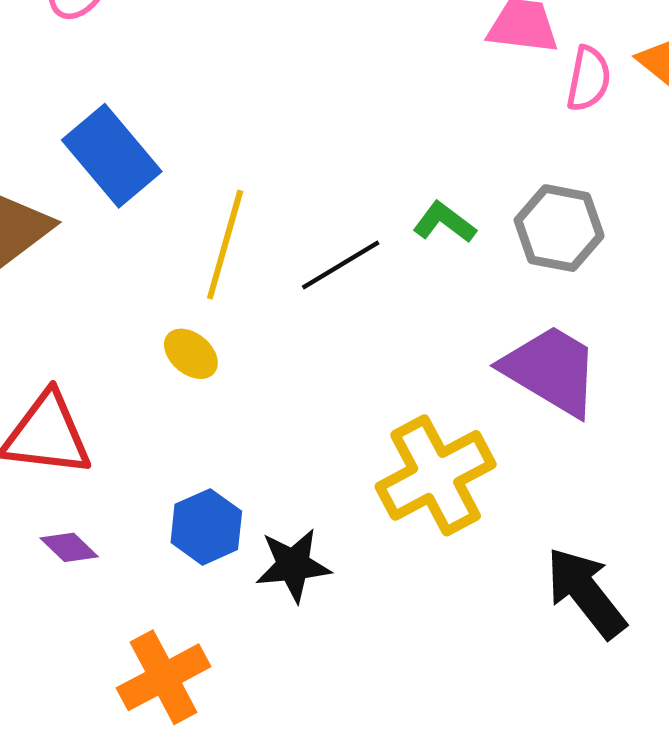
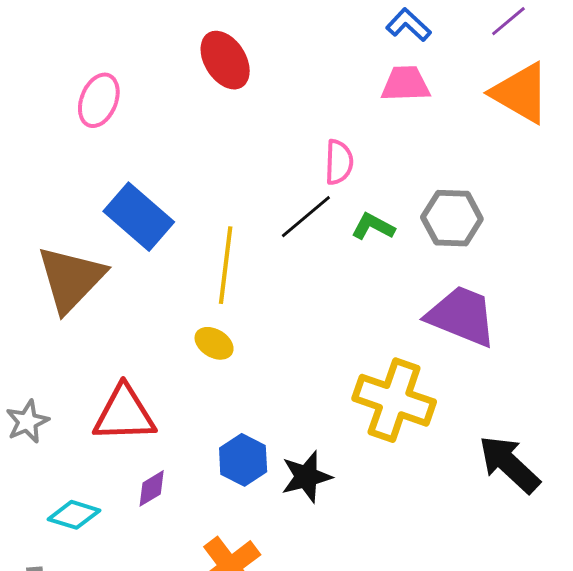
pink semicircle: (589, 79) -> (339, 162), moved
black line: (341, 265) -> (306, 217), moved
yellow cross: (436, 475) -> (394, 400), turned -34
purple diamond: (69, 547) -> (152, 488), turned -66

